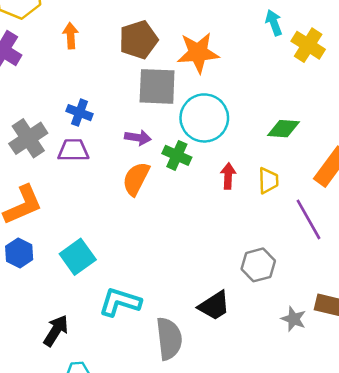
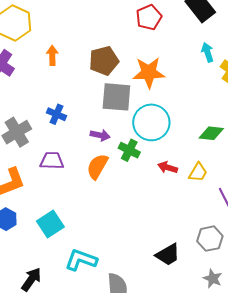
purple trapezoid: (73, 150) -> (52, 161), moved
red arrow: (228, 176) -> (168, 167), turned -78
yellow trapezoid: (268, 181) -> (198, 172), turned 30
gray hexagon: (258, 265) -> (210, 239), moved
black trapezoid: (214, 306) -> (168, 255), moved

